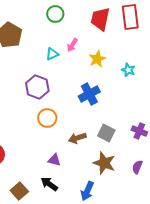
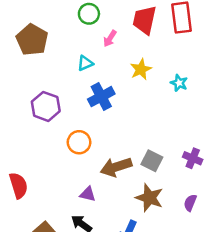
pink arrow: (72, 45) -> (110, 38), moved
purple hexagon: (37, 87) -> (46, 106), moved
blue cross: (89, 94) -> (101, 97), moved
brown arrow: (77, 138) -> (116, 167), size x1.4

